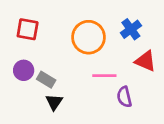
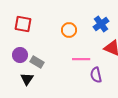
orange circle: (89, 37) -> (69, 30), size x0.6
black triangle: (54, 102) -> (27, 79), moved

